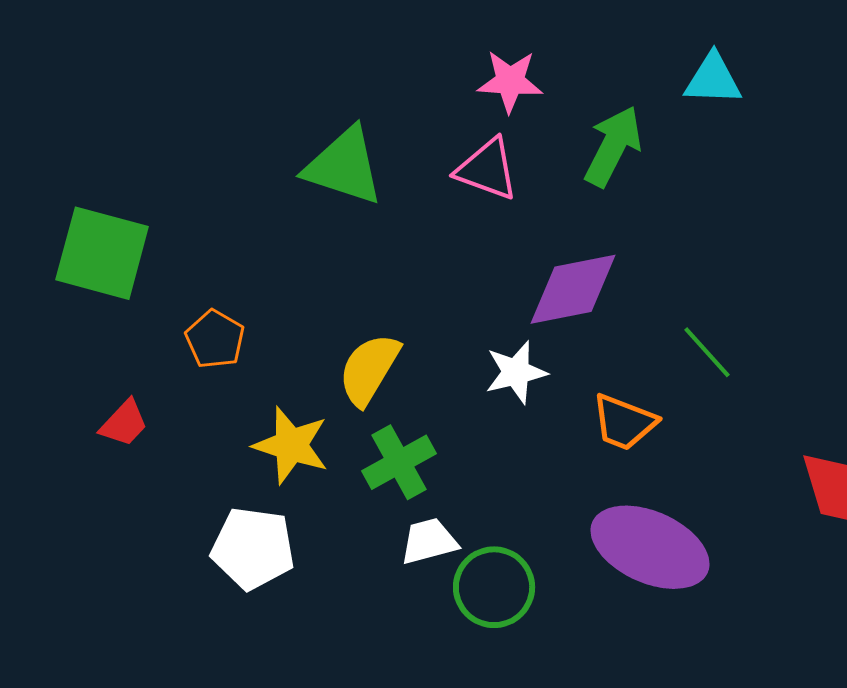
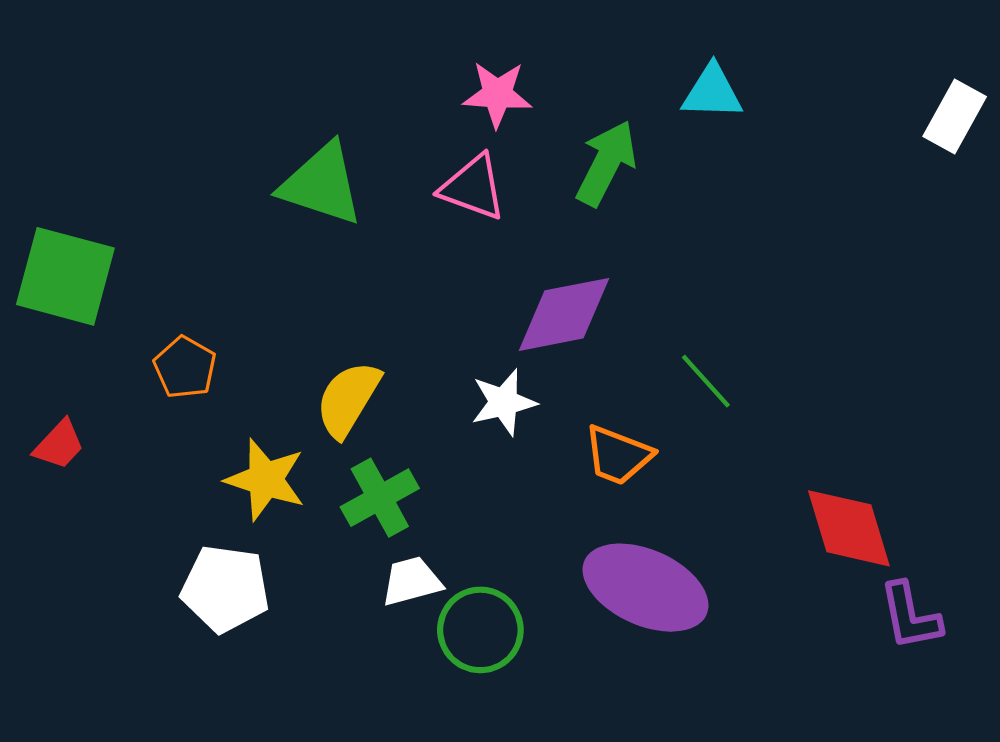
red trapezoid: (124, 423) -> (59, 445), moved

